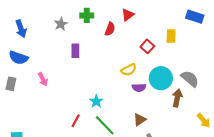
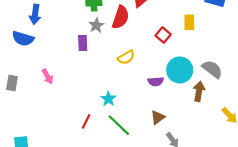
gray star: (61, 24) -> (96, 25), moved
blue arrow: (21, 29) -> (35, 14), moved, turned 30
red semicircle: (110, 29) -> (121, 17), size x1.5
blue semicircle: (18, 58) -> (23, 39), moved
yellow semicircle: (129, 70) -> (126, 57), moved

